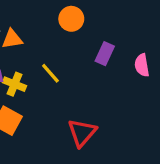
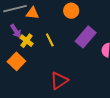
purple rectangle: (105, 54) -> (86, 37), size x1.5

